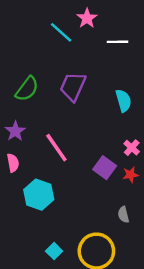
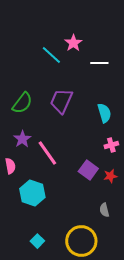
purple star: (15, 131) -> (22, 139), moved
pink cross: (132, 148) -> (111, 145), moved, turned 32
cyan square: (54, 251) -> (37, 241), moved

